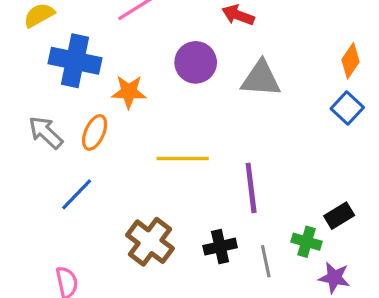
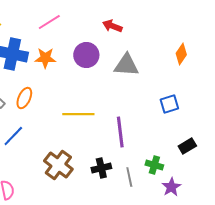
orange star: (129, 92) -> (45, 58), moved
blue square: (347, 108) -> (169, 104), moved, turned 30
black rectangle: (339, 216) -> (187, 146), moved
purple star: (334, 278) -> (171, 187), turned 30

